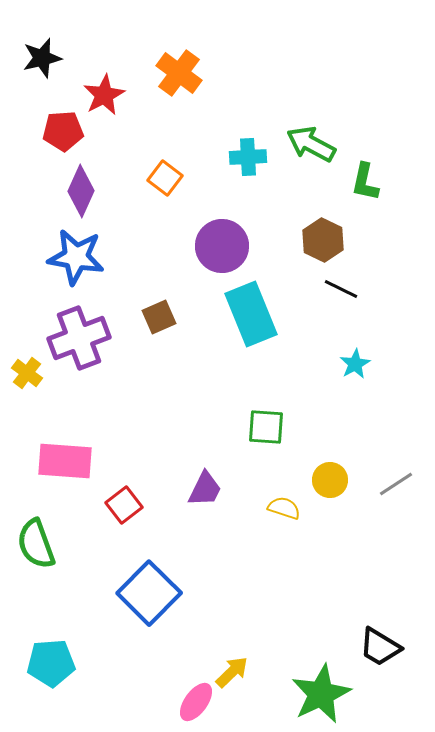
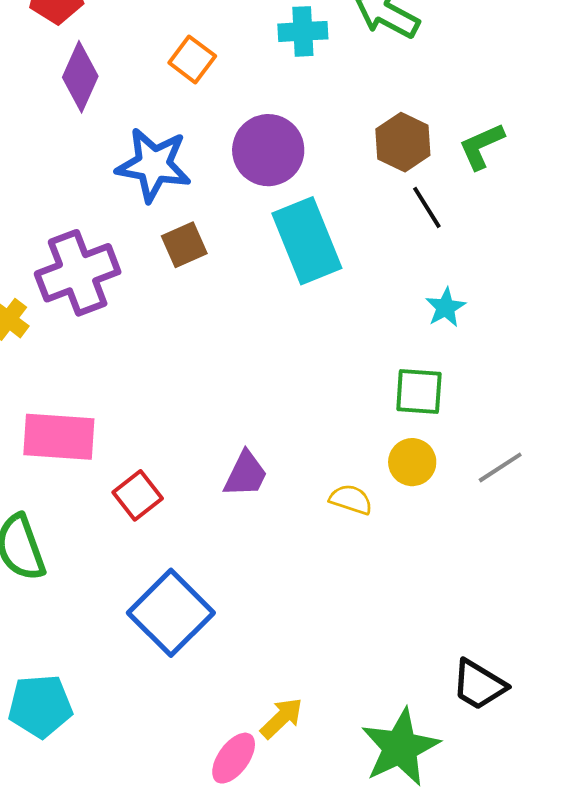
green L-shape: (365, 182) -> (482, 146), moved, turned 54
blue star: (76, 257) -> (154, 165), moved
black line: (341, 289) -> (427, 207), turned 32
green square: (266, 427) -> (419, 391), moved

